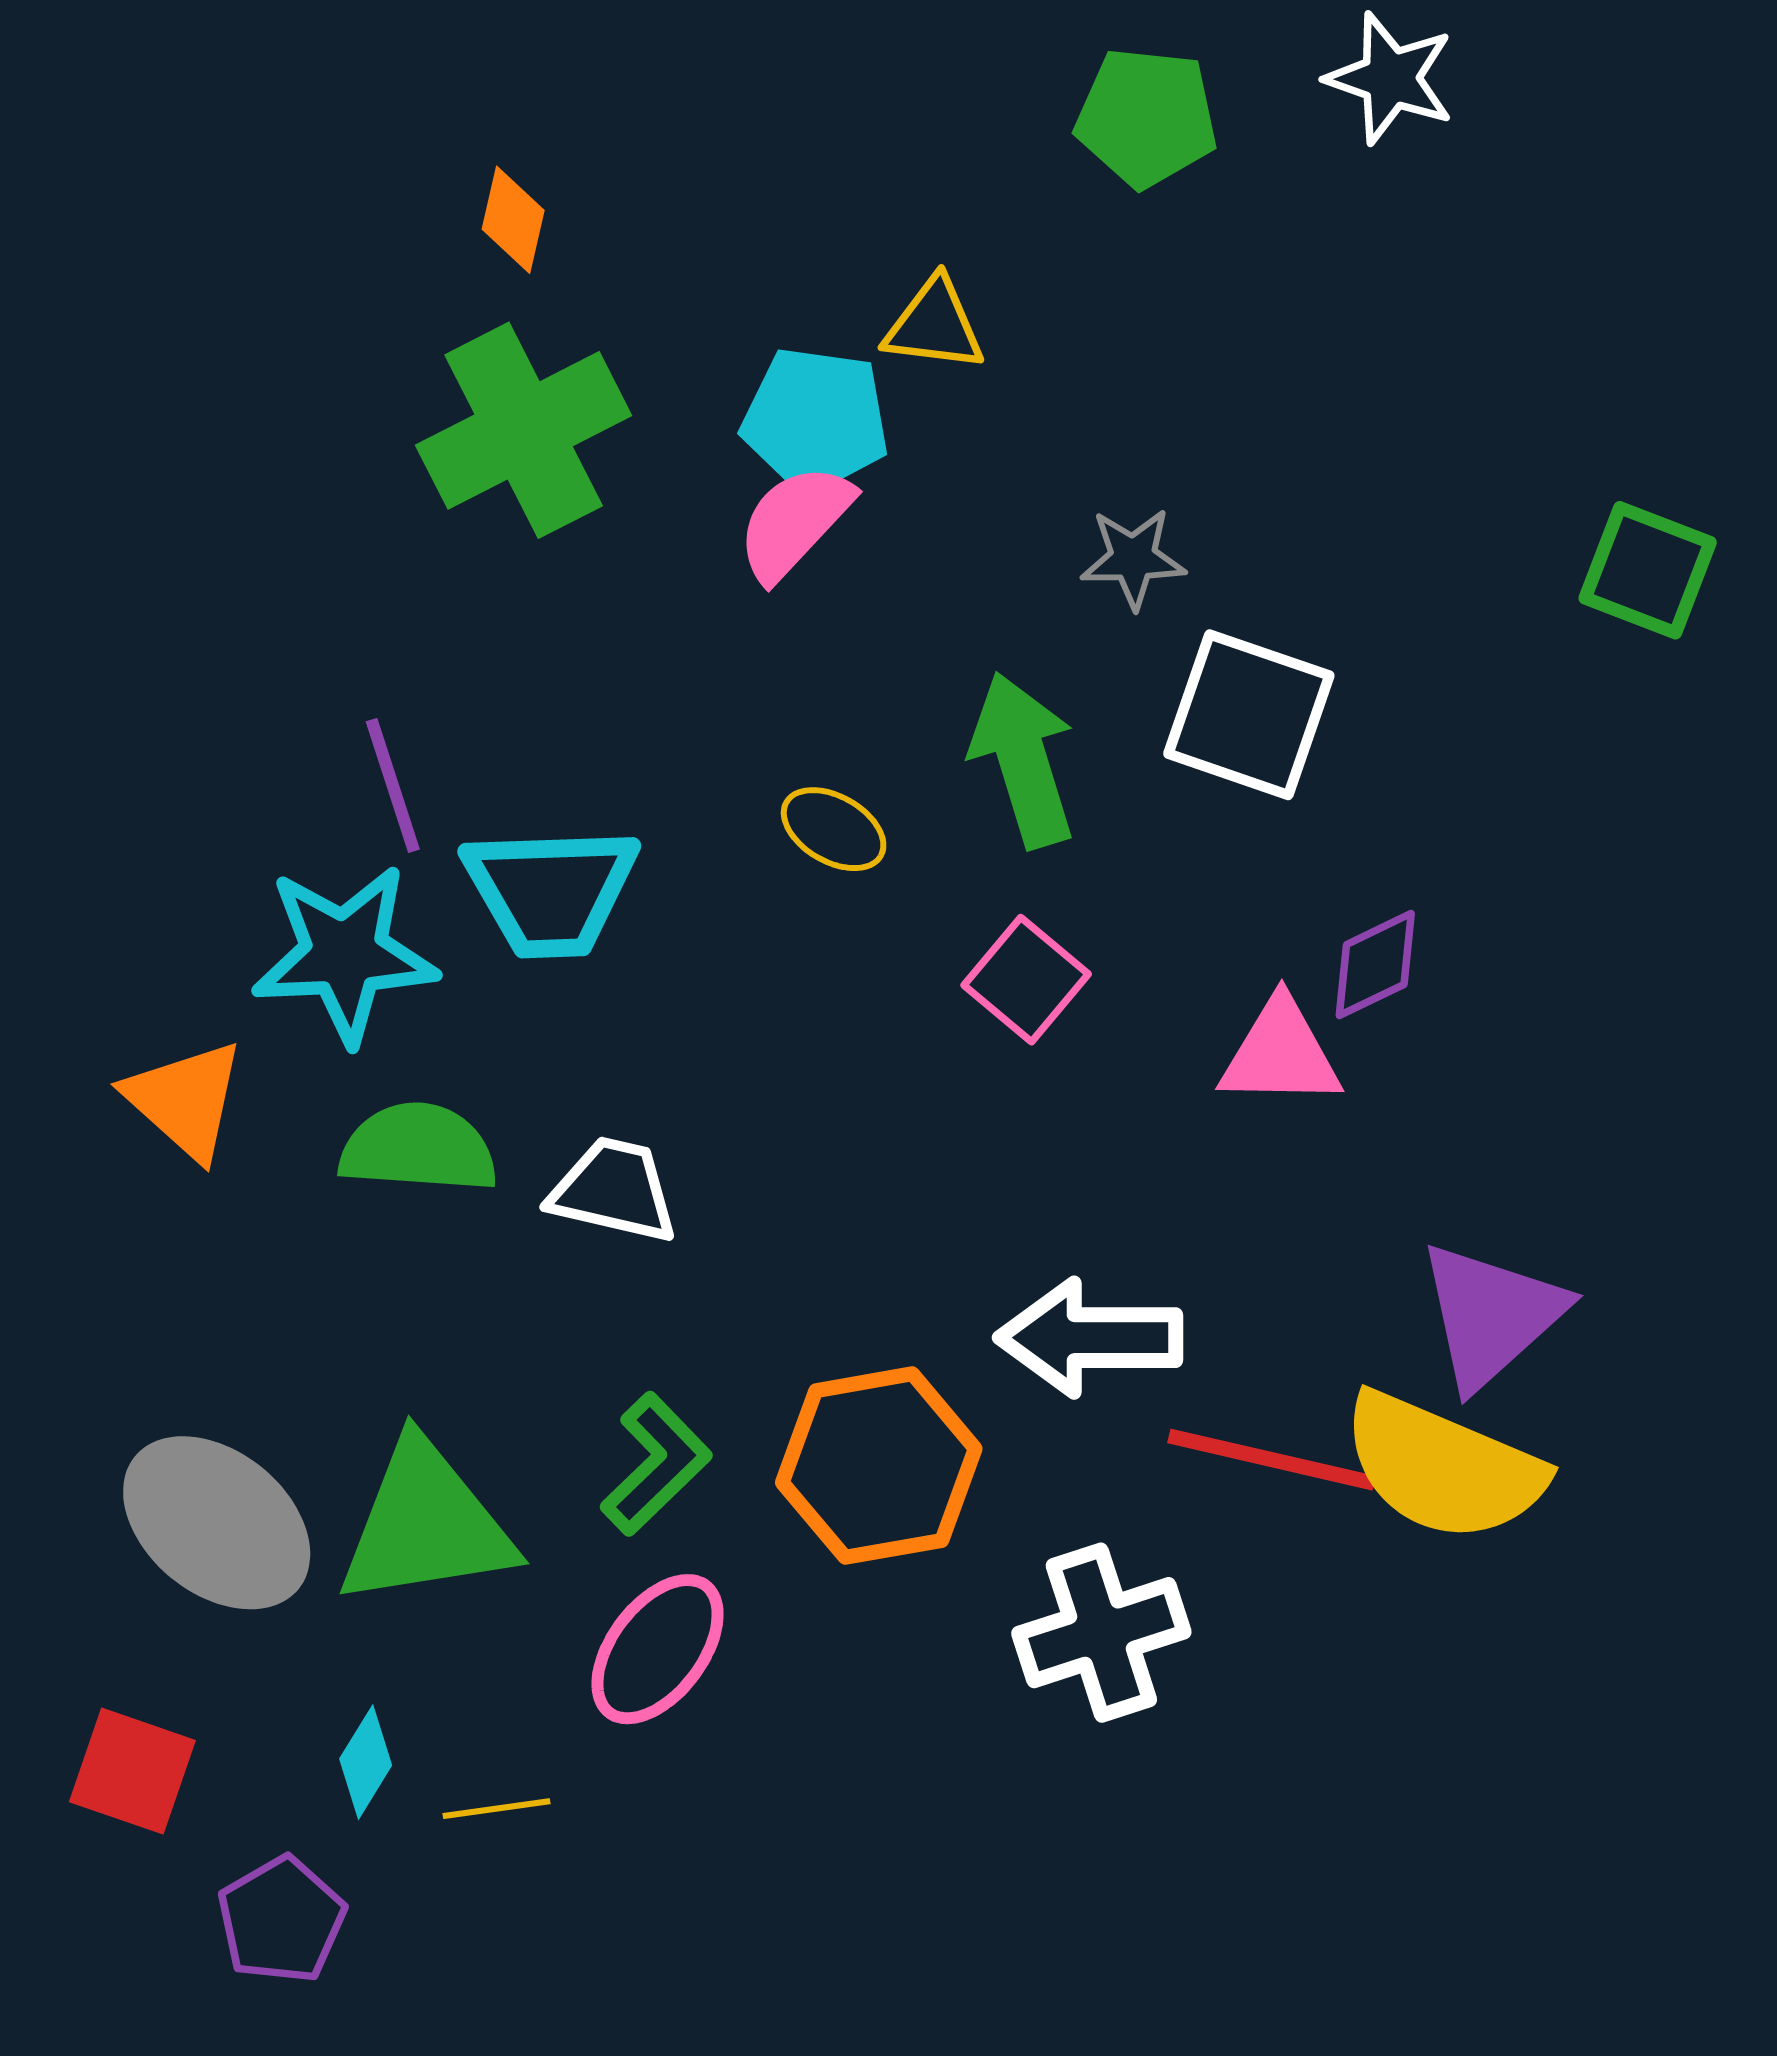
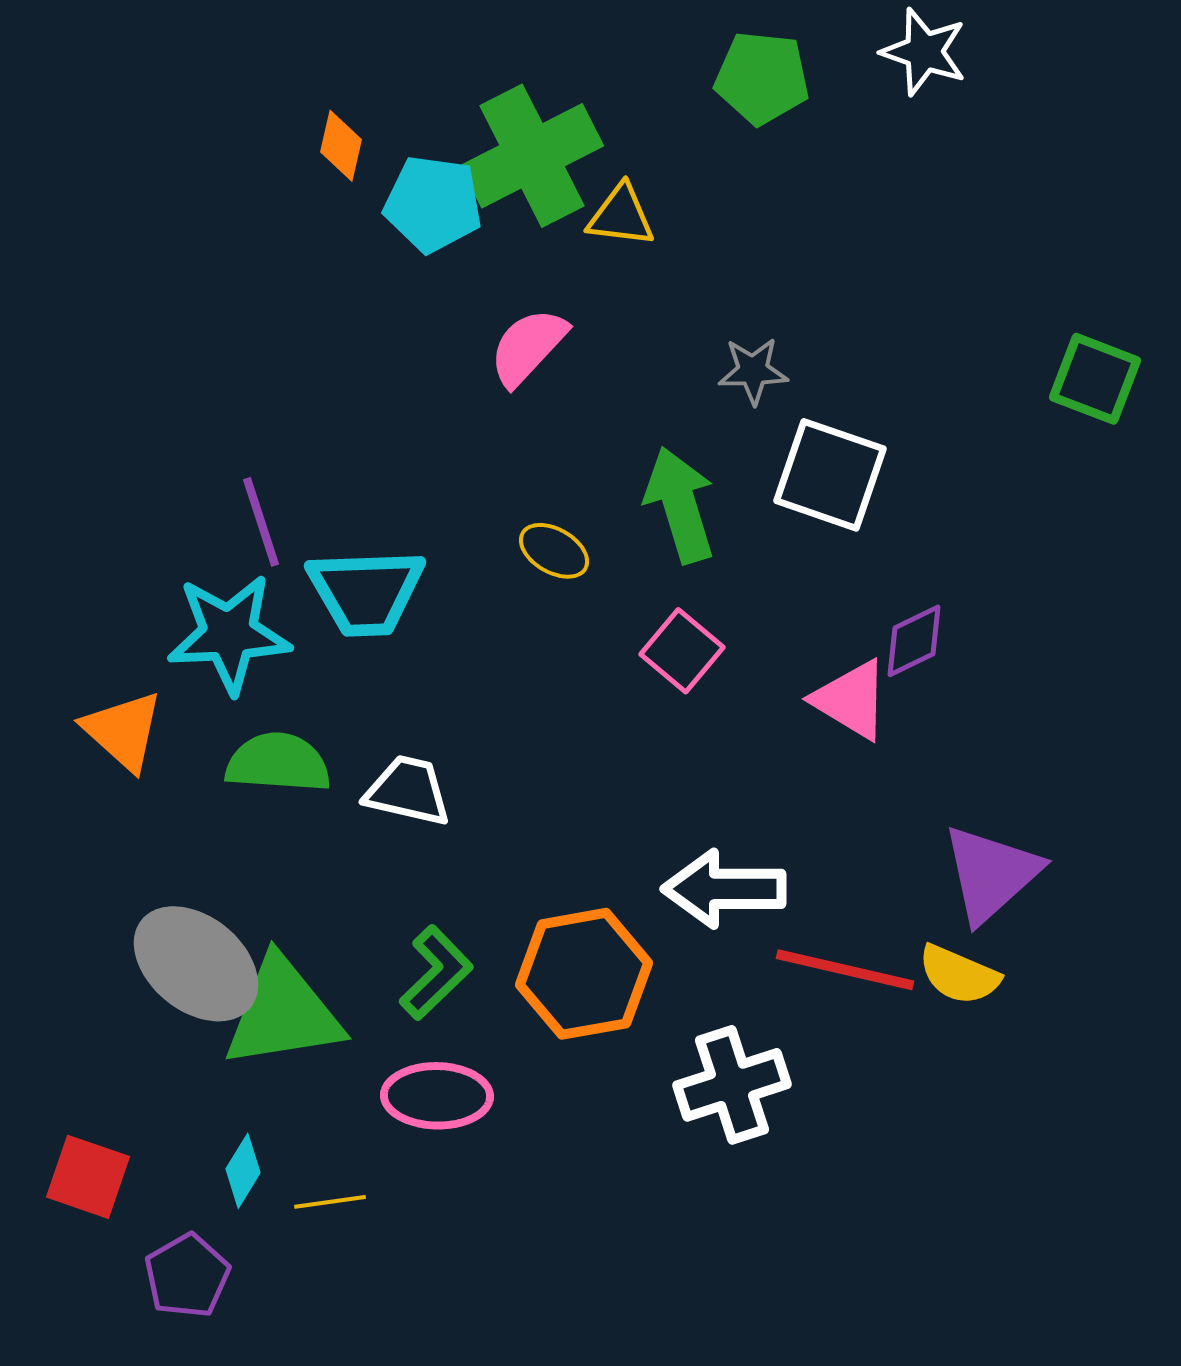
cyan pentagon: (816, 420) -> (433, 204), moved
green cross: (524, 430) -> (532, 156), moved
pink triangle: (1280, 1053) -> (851, 700), turned 30
yellow semicircle: (1443, 1467) -> (959, 975), size x0.6
gray ellipse: (217, 1523) -> (196, 964), moved
pink ellipse: (658, 1649) -> (437, 1096), turned 54

